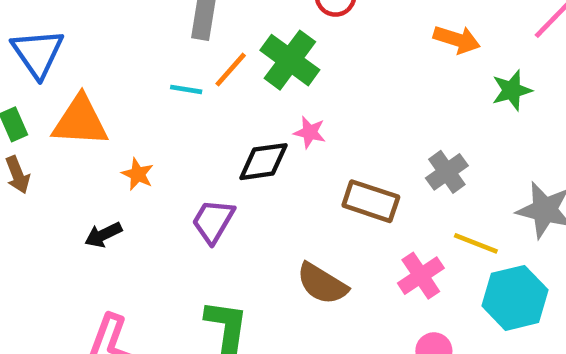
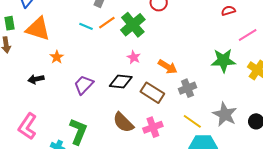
orange arrow: (457, 39) -> (168, 67), moved
green star: (512, 90) -> (223, 60), size x1.4
black diamond: (264, 162) -> (121, 82), moved
pink cross: (421, 276) -> (153, 127), moved

